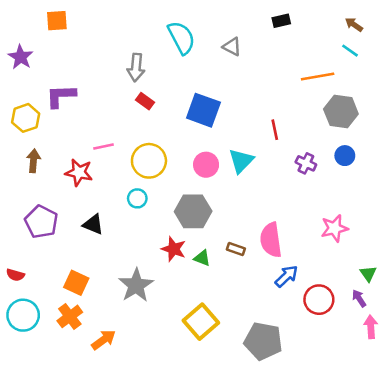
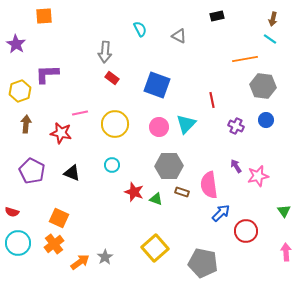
brown arrow: (354, 25) -> (273, 19), turned -112
cyan semicircle: (181, 38) -> (140, 29), size x0.6
cyan circle: (137, 198) -> (112, 165), moved
gray hexagon: (193, 211) -> (169, 166), moved
gray star: (136, 285) -> (105, 257), moved, size x0.6
purple arrow: (359, 298) -> (236, 166), moved

